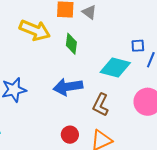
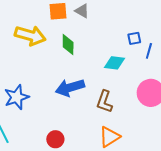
cyan diamond: (115, 68) -> (115, 63), size x0.7
red circle: (70, 135) -> (55, 139), moved

